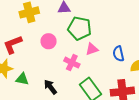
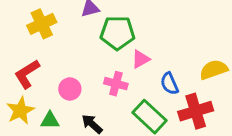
pink circle: (49, 41) -> (70, 89), moved
blue semicircle: (118, 54) -> (170, 84), moved

